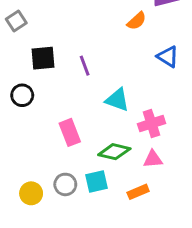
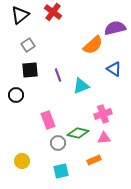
gray square: (16, 21) -> (28, 45), moved
orange semicircle: (137, 21) -> (93, 45), size x1.5
cyan triangle: (117, 100) -> (81, 86), moved, turned -42
cyan square: (96, 181) -> (61, 171), moved
gray circle: (65, 184) -> (58, 143), moved

